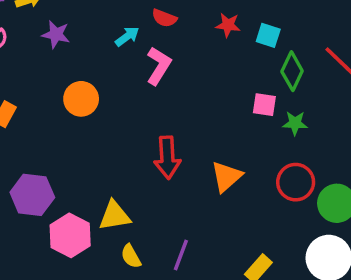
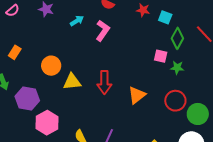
cyan arrow: (127, 37) -> (77, 21), moved
orange circle: (81, 99) -> (51, 66), moved
yellow triangle: (114, 216) -> (72, 82), moved

